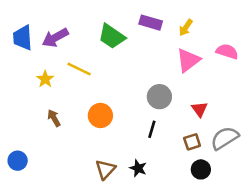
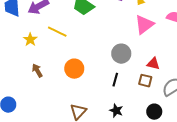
red triangle: (200, 109) -> (153, 64), turned -40
brown square: (192, 142) -> (145, 81), moved, turned 32
black star: (138, 168) -> (116, 111), moved

